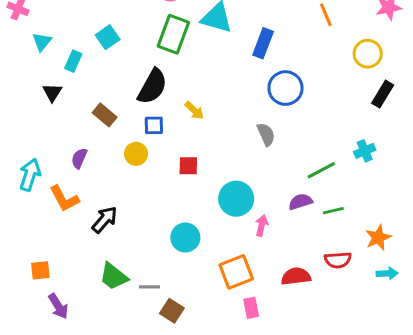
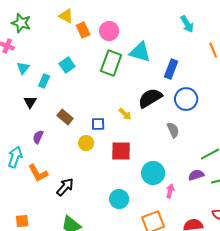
black semicircle: (152, 87) -> (150, 98), moved, turned -150
purple semicircle: (79, 158) -> (38, 137), moved
red square: (188, 166) -> (121, 151), size x1.5

